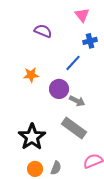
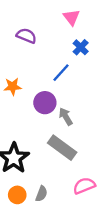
blue cross: (90, 41) -> (81, 47), turned -32
gray arrow: (77, 101) -> (66, 116), turned -147

